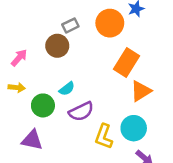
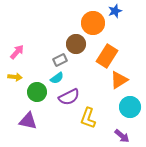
gray rectangle: (70, 25) -> (60, 60), moved
brown circle: (57, 46) -> (76, 44), moved
cyan circle: (134, 128) -> (130, 107), moved

